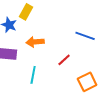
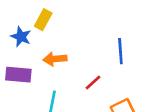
blue line: (85, 36) -> (120, 51), turned 66

